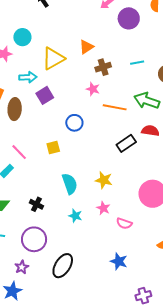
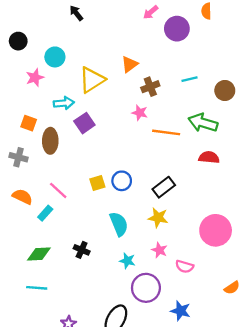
blue circle: (74, 123) -> (122, 181), moved
black rectangle: (126, 143) -> (164, 187), moved
purple circle: (34, 239) -> (146, 288), moved

